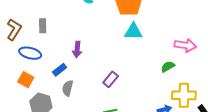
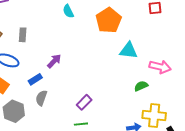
cyan triangle: (133, 32) -> (129, 51), moved
purple arrow: (77, 49) -> (54, 61), turned -147
purple rectangle: (111, 79) -> (84, 102), moved

